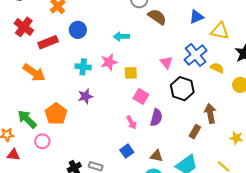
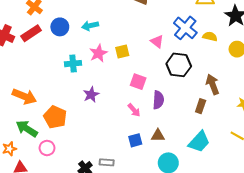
cyan arrow: (121, 36) -> (90, 26), moved
red rectangle: (48, 42) -> (31, 33), moved
orange arrow: (34, 73) -> (24, 96), moved
yellow square: (131, 73) -> (122, 51), moved
purple star: (85, 96) -> (91, 95), moved
blue square: (127, 151) -> (135, 140), turned 32
brown triangle: (156, 156) -> (158, 135), moved

